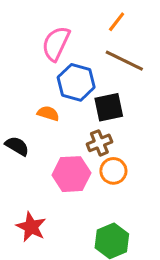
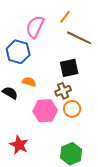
orange line: (117, 22) -> (65, 17), moved
blue hexagon: (76, 82) -> (18, 52), moved
orange semicircle: (48, 113) -> (29, 82), moved

